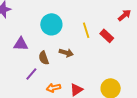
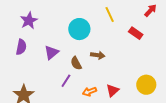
yellow line: (86, 30) -> (110, 14), moved
purple triangle: (21, 44) -> (52, 52), turned -35

